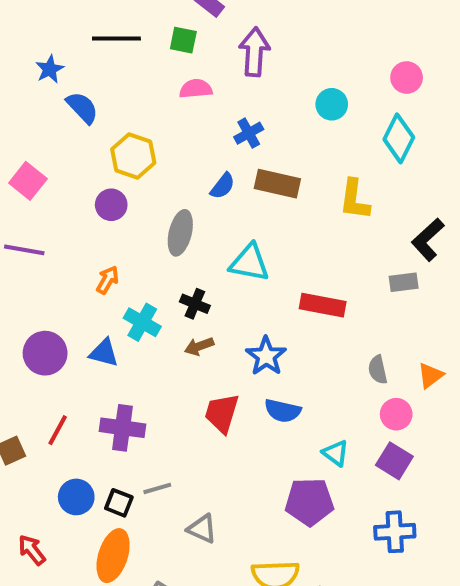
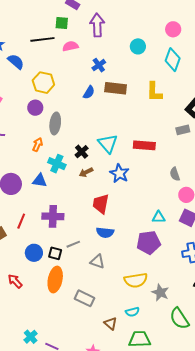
black line: (116, 38) -> (42, 39), moved
gray ellipse: (180, 233) -> (55, 123), moved
cyan triangle: (249, 263) -> (108, 144), moved, turned 45
black cross: (195, 304) -> (82, 152), turned 32
blue semicircle: (283, 411) -> (105, 232), moved
cyan triangle: (336, 453) -> (159, 217), turned -32

